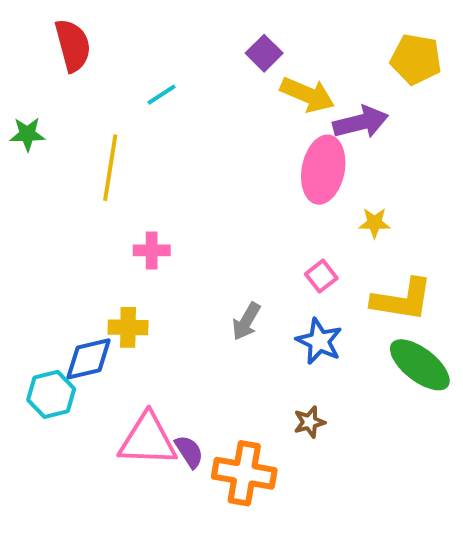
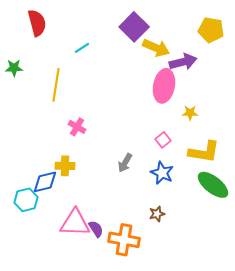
purple square: (264, 53) -> (134, 27), size x1.6
pink cross: (152, 250) -> (77, 127), turned 30

